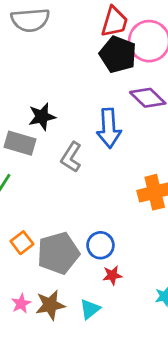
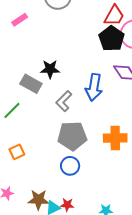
gray pentagon: (58, 253) -> (72, 136), moved
red star: (112, 275) -> (67, 205), moved
brown star: (50, 305) -> (38, 200), moved

